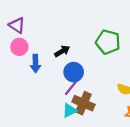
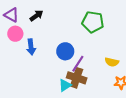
black arrow: (62, 51) -> (36, 16), moved
purple line: (72, 87) -> (78, 64), moved

